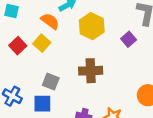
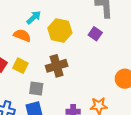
yellow square: (42, 43) -> (20, 66), moved
brown cross: (91, 71) -> (57, 66), moved

